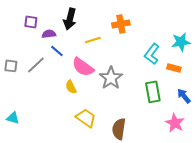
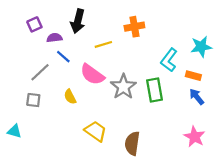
purple square: (31, 22) -> (34, 24), turned -32
gray square: (11, 66) -> (33, 100), moved
yellow semicircle: (71, 87) -> (70, 97), moved
green rectangle: (153, 92) -> (154, 90), moved
blue arrow: (184, 96) -> (197, 97), moved

